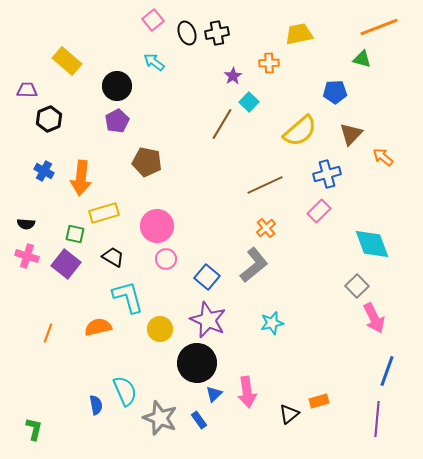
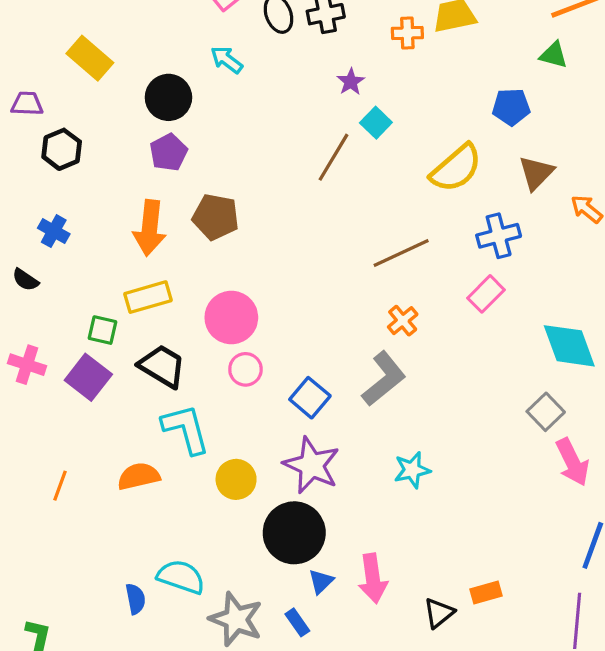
orange cross: (269, 63) -> (407, 33), moved
orange arrow: (81, 178) -> (150, 228), moved
black semicircle: (26, 224) -> (25, 280), moved, turned 30
black trapezoid: (113, 257) -> (162, 366), size x1.4
cyan semicircle: (125, 391) -> (181, 577), turned -48

